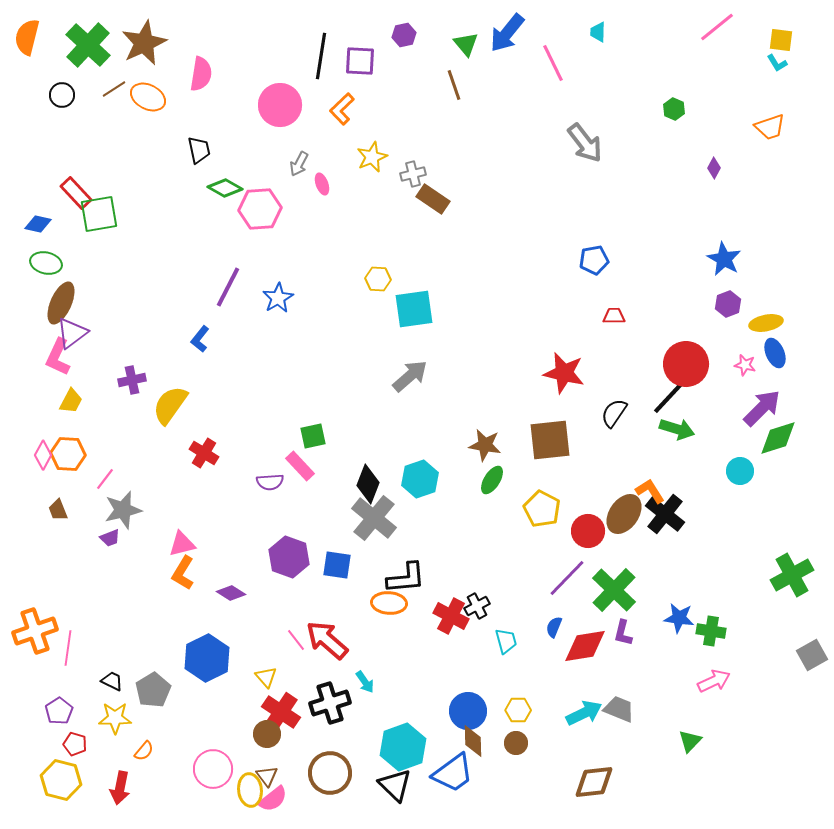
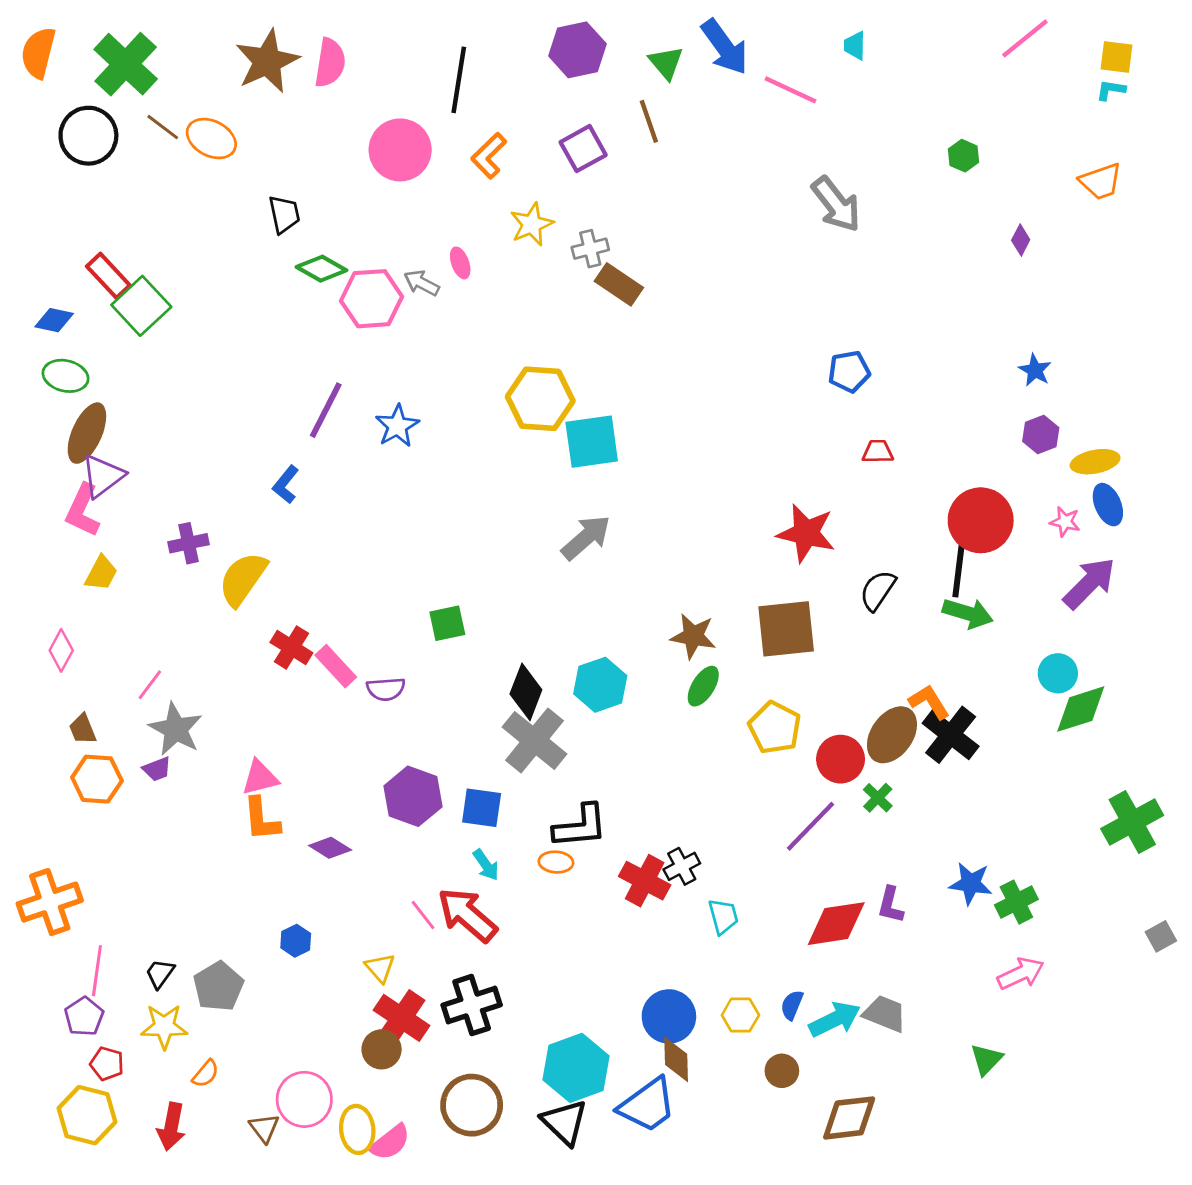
blue arrow: (507, 33) -> (725, 47), turned -75
purple hexagon: (404, 35) -> (577, 50), size x1.6
brown star: (144, 43) -> (267, 61), moved
purple square: (360, 61) -> (583, 149), moved, turned -32
pink line: (553, 63) -> (790, 90), turned -39
cyan L-shape: (777, 63) -> (1111, 90), turned 130
pink semicircle: (201, 74) -> (330, 63), moved
brown line: (114, 89) -> (163, 127), turned 70
black circle: (62, 95) -> (88, 136), size x1.6
gray arrow: (299, 164) -> (422, 283), moved, turned 90
green square: (99, 214) -> (141, 306), turned -33
blue star: (724, 259) -> (1035, 370), size x0.7
yellow hexagon: (378, 279) -> (540, 399), size x1.8
black line: (671, 395) -> (959, 565), turned -36
green diamond: (778, 438) -> (1081, 709), moved
orange hexagon: (68, 454) -> (97, 779), moved
pink rectangle: (300, 466) -> (336, 666), moved
gray star: (123, 510) -> (176, 729), turned -30
orange L-shape: (183, 573) -> (261, 819), turned -36
green cross: (614, 590) -> (878, 798), moved, size x0.5
orange ellipse: (389, 603) -> (556, 862), size x0.7
blue semicircle: (554, 627) -> (792, 1005), moved
green cross: (711, 631) -> (1016, 902), turned -36
pink line: (68, 648) -> (97, 971), moved
gray square: (812, 655) -> (1161, 936), size x0.7
blue hexagon: (207, 658) -> (296, 941), size x0.5
black trapezoid: (112, 681) -> (160, 974), turned -80
cyan arrow: (365, 682) -> (486, 865), moved
brown circle: (516, 743) -> (782, 1071), moved
brown triangle: (267, 776) -> (264, 1128), moved

